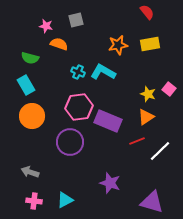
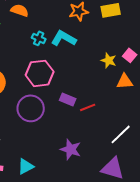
orange triangle: (146, 117) -> (125, 81), moved, turned 30
purple rectangle: (108, 121) -> (68, 99), moved, size x0.6
red line: (137, 141) -> (88, 107), moved
white line: (160, 151) -> (121, 134), moved

